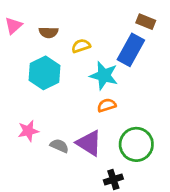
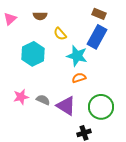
brown rectangle: (146, 22) -> (99, 14), moved
brown semicircle: (49, 32) -> (40, 16), moved
yellow semicircle: (81, 46) -> (60, 34), turned -112
gray semicircle: (59, 146) -> (43, 100), moved

